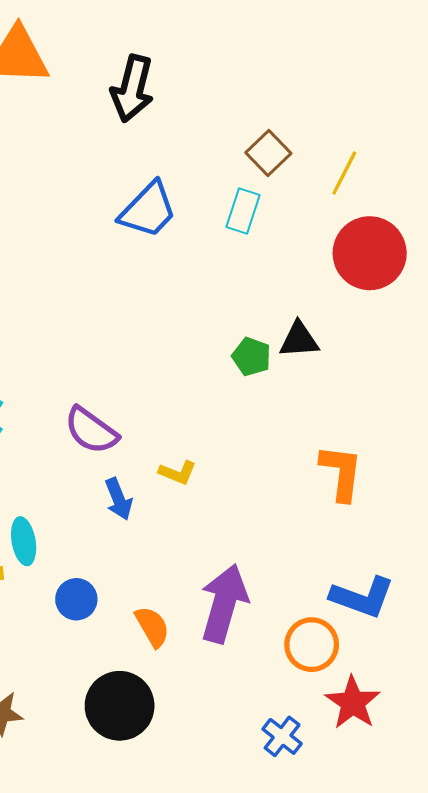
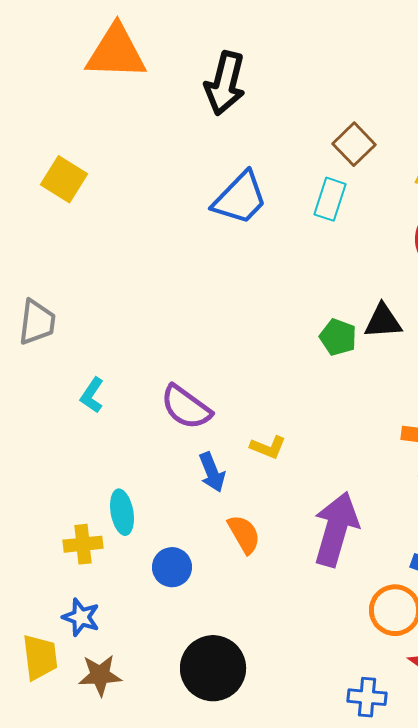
purple arrow: (224, 603) -> (336, 529), moved
orange semicircle: (152, 627) -> (244, 534), moved
blue cross: (282, 736) -> (367, 697), turned -33

